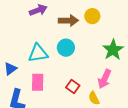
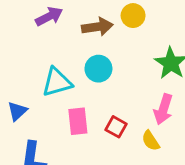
pink rectangle: (38, 82) -> (78, 121), moved

